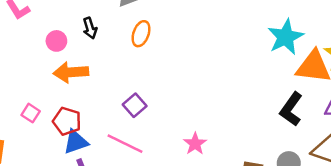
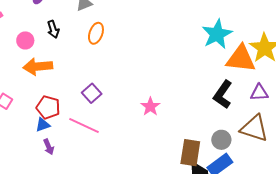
red pentagon: (67, 121) -> (48, 107), moved
blue triangle: (76, 142) -> (43, 125), size x0.7
pink star: (195, 144) -> (150, 107), moved

